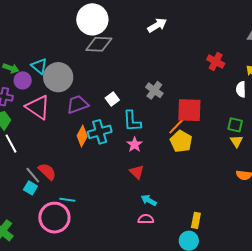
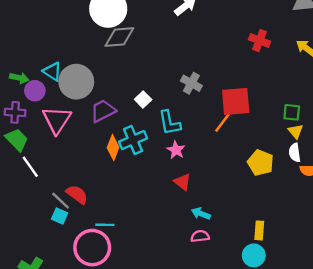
white semicircle: (241, 89) -> (295, 153), moved
pink triangle: (38, 107) -> (57, 120), turned 36
yellow pentagon: (181, 141) -> (260, 163), moved

